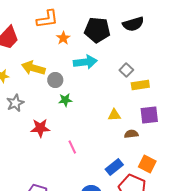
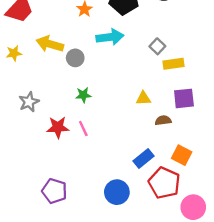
green star: (65, 100) -> (83, 95), moved
gray star: (15, 103) -> (29, 102), moved
red star: (40, 128) -> (58, 127), moved
pink line: (72, 147) -> (83, 128), moved

